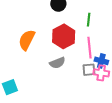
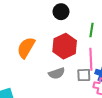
gray square: (89, 70) -> (84, 75), moved

